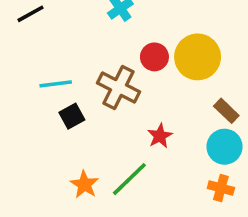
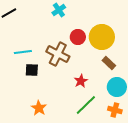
brown rectangle: (226, 111) -> (109, 63), moved
black square: (72, 116) -> (32, 70), turned 32
green line: (129, 179) -> (86, 105), moved

